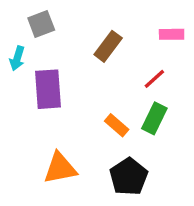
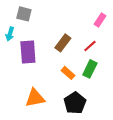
gray square: (41, 24) -> (24, 14), turned 35
pink rectangle: (172, 34) -> (100, 20), turned -56
brown rectangle: (108, 46) -> (63, 43), moved

